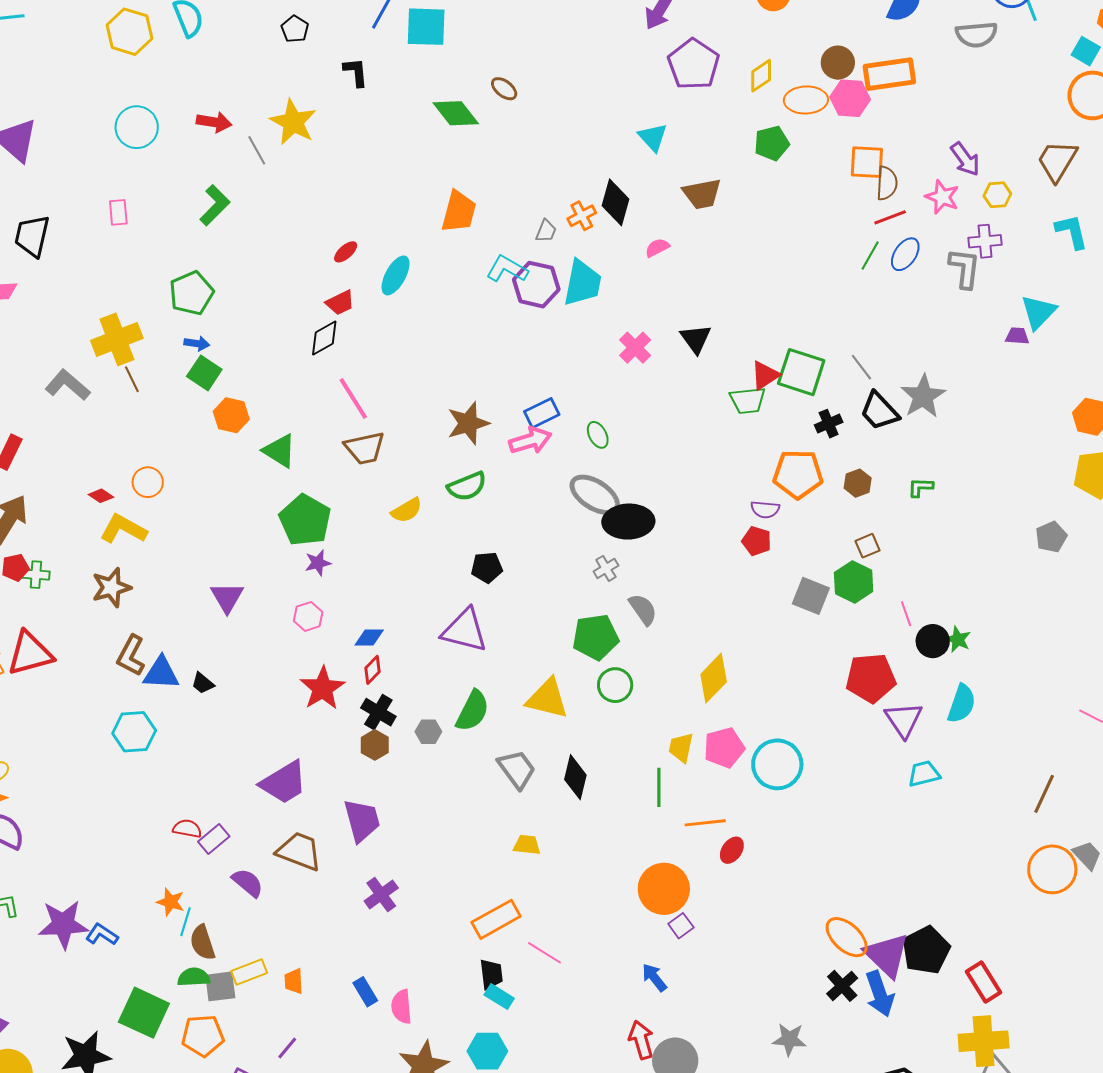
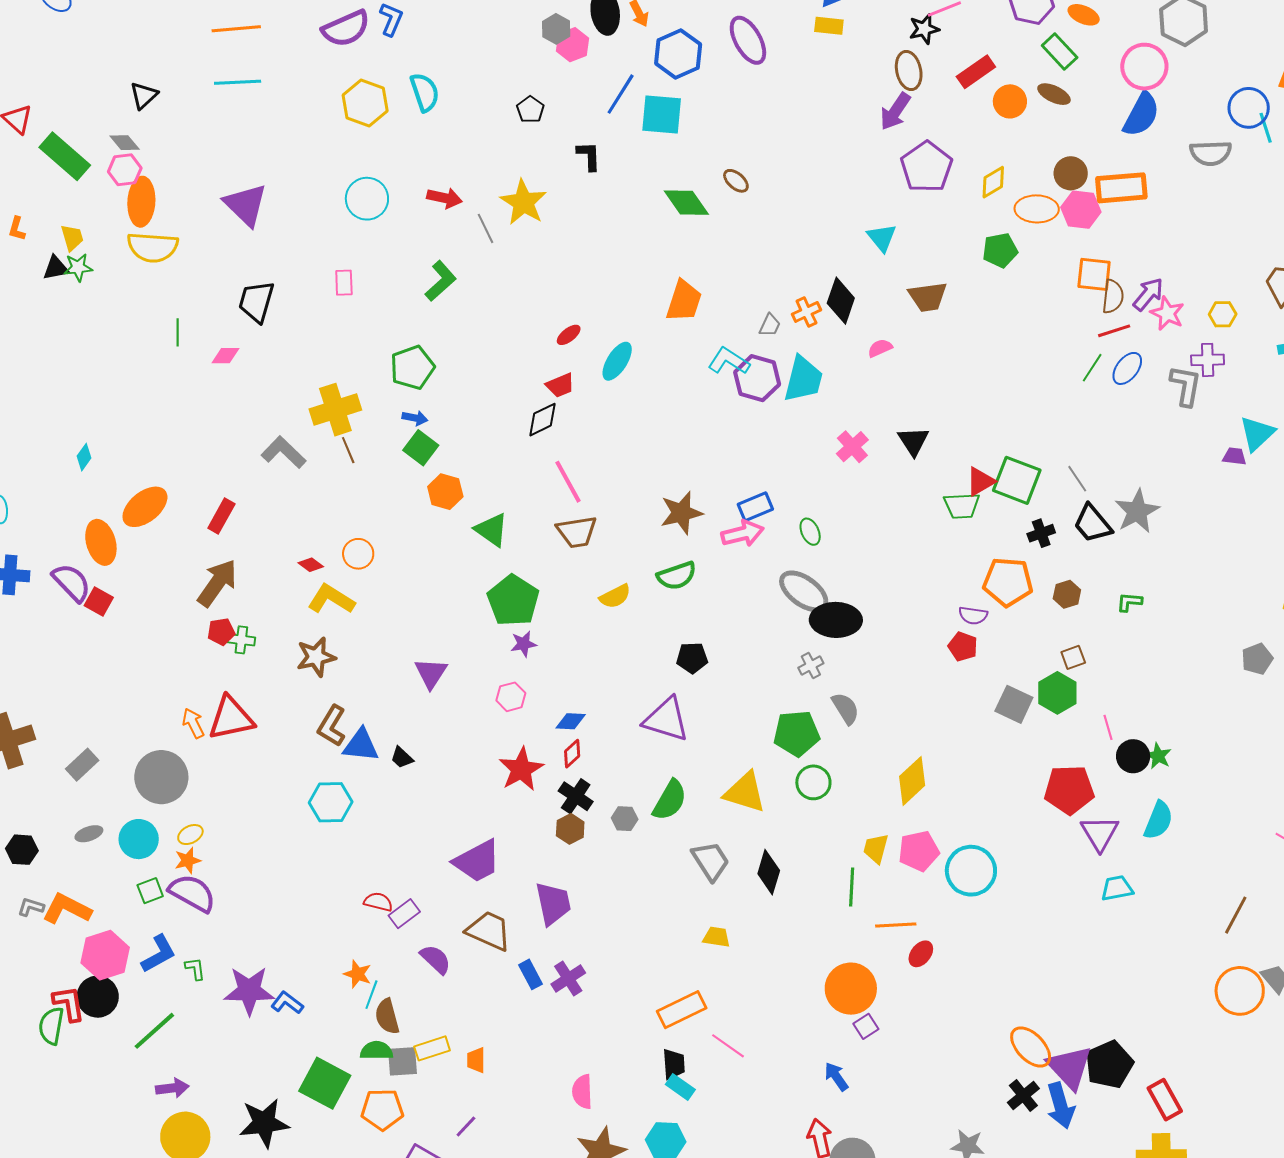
purple arrow: (965, 159) -> (1148, 294), moved, turned -108
blue rectangle: (365, 992) -> (530, 974), moved

